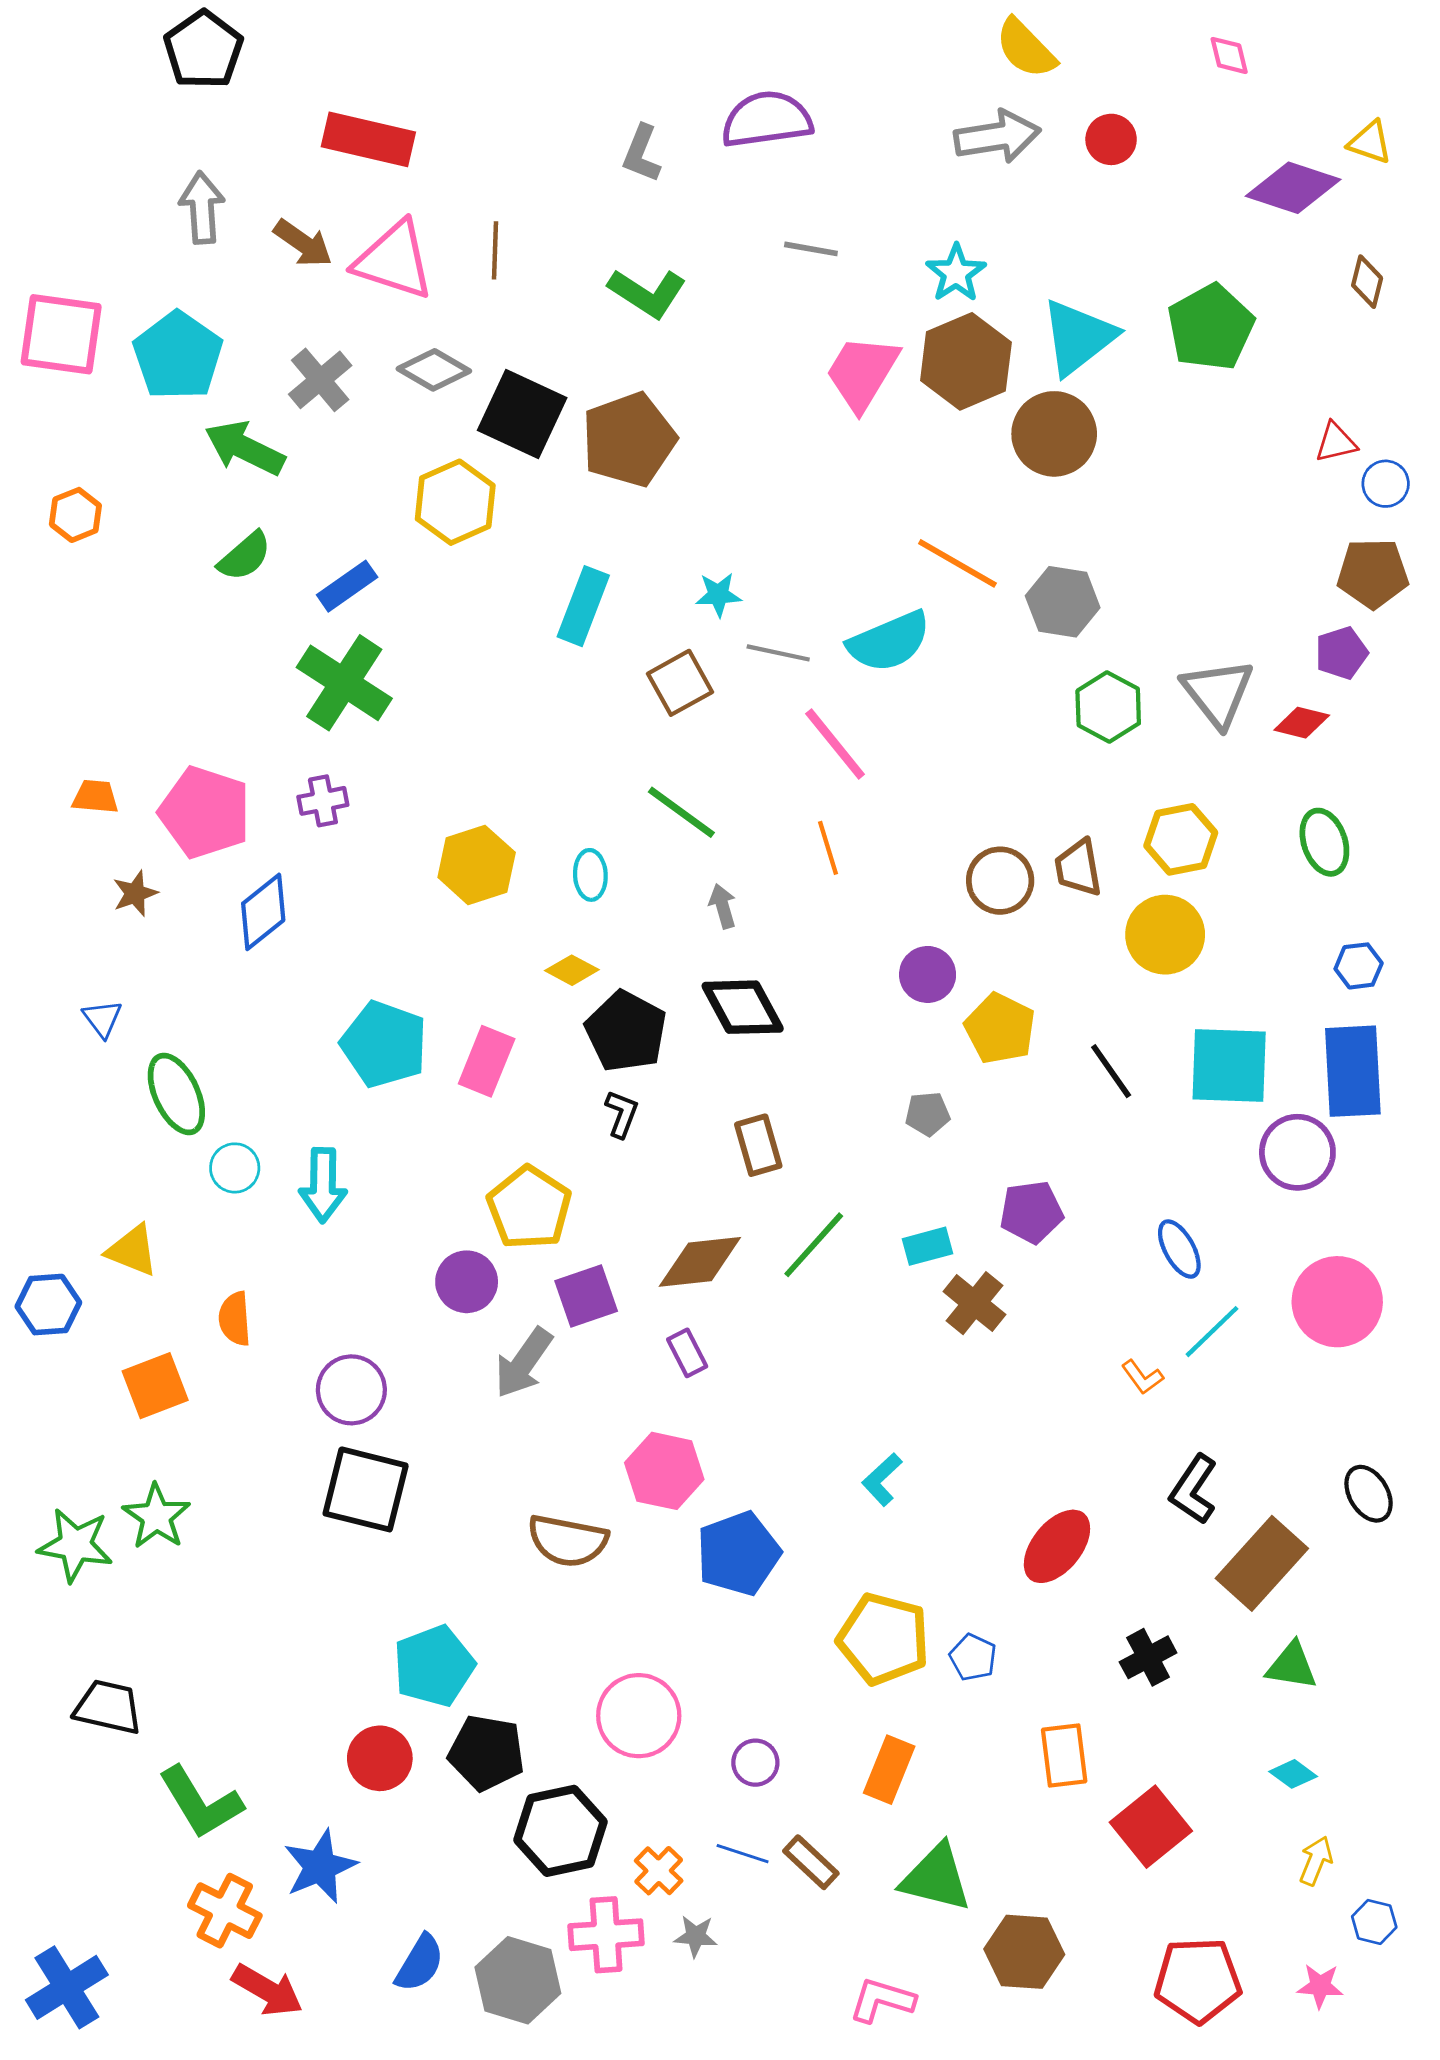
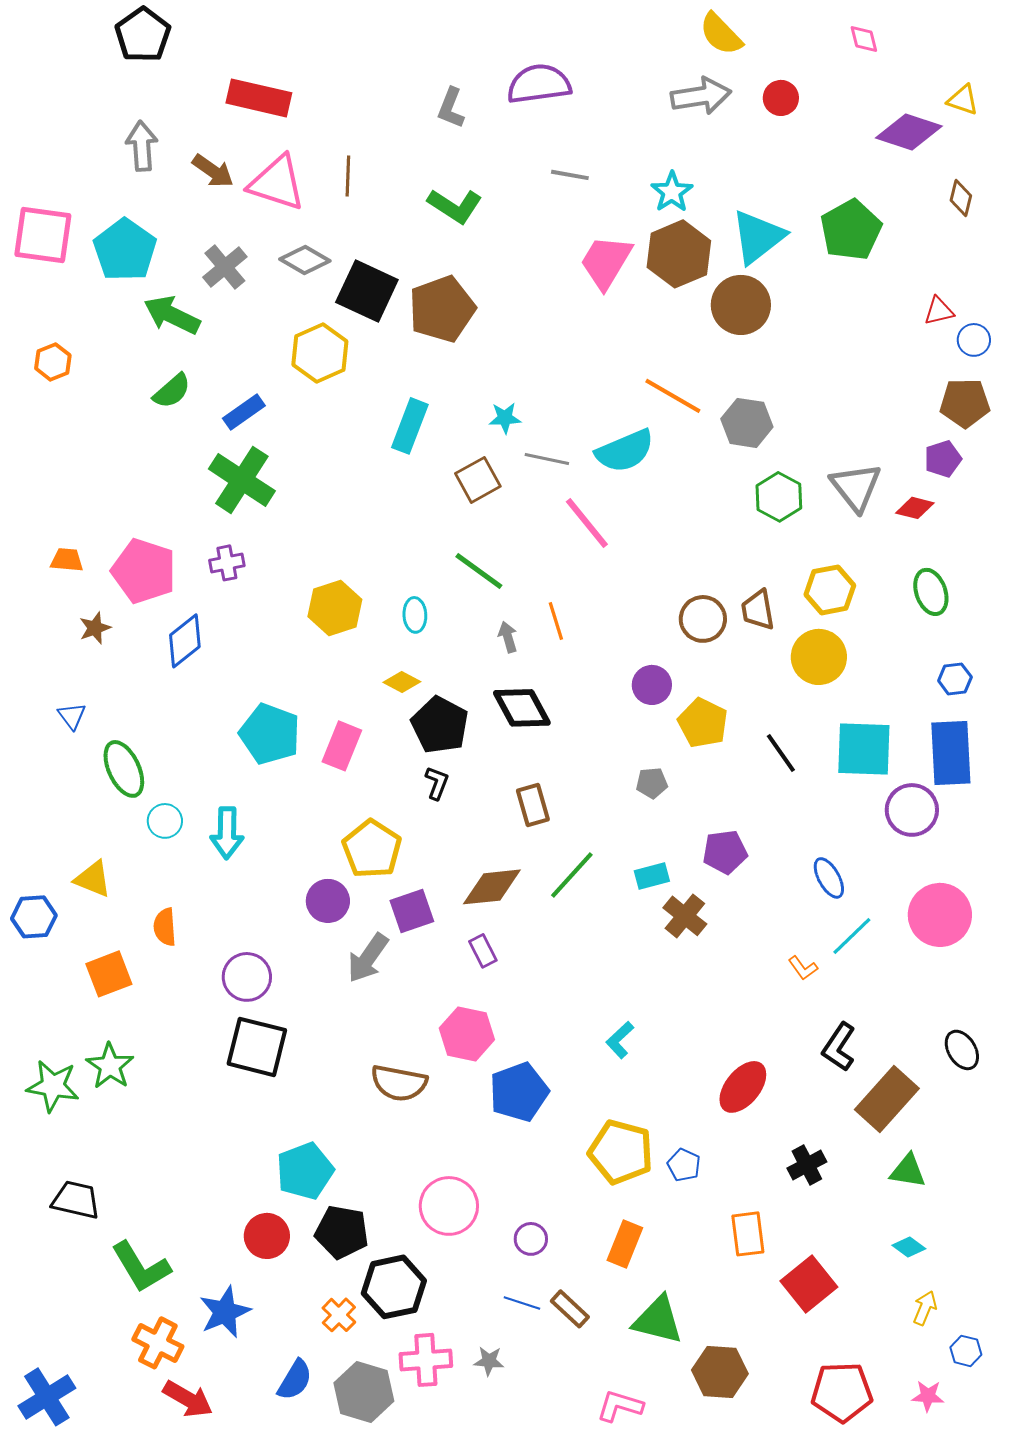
orange line: (828, 848) -> (556, 621), moved
orange cross: (659, 1871) -> (339, 1315), moved

